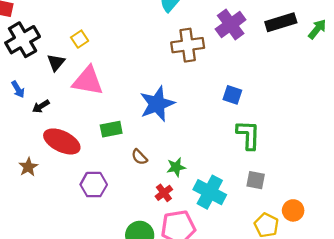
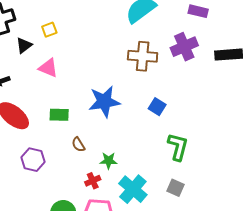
pink triangle: (88, 81) -> (48, 68), size x0.7
blue square: (232, 95) -> (157, 107), moved

